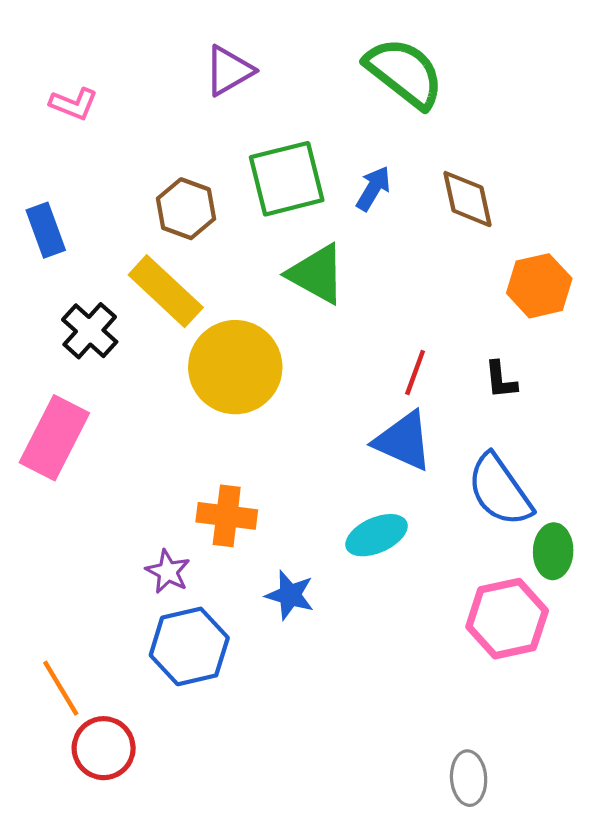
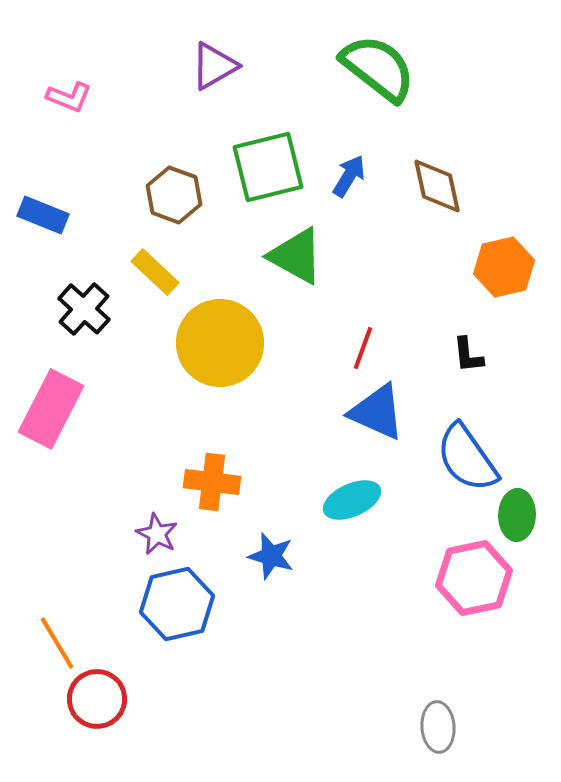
blue rectangle: (46, 230) -> (43, 215), turned -48
yellow rectangle: (166, 291) -> (155, 272), size x0.7
red line: (415, 372) -> (363, 348), moved

